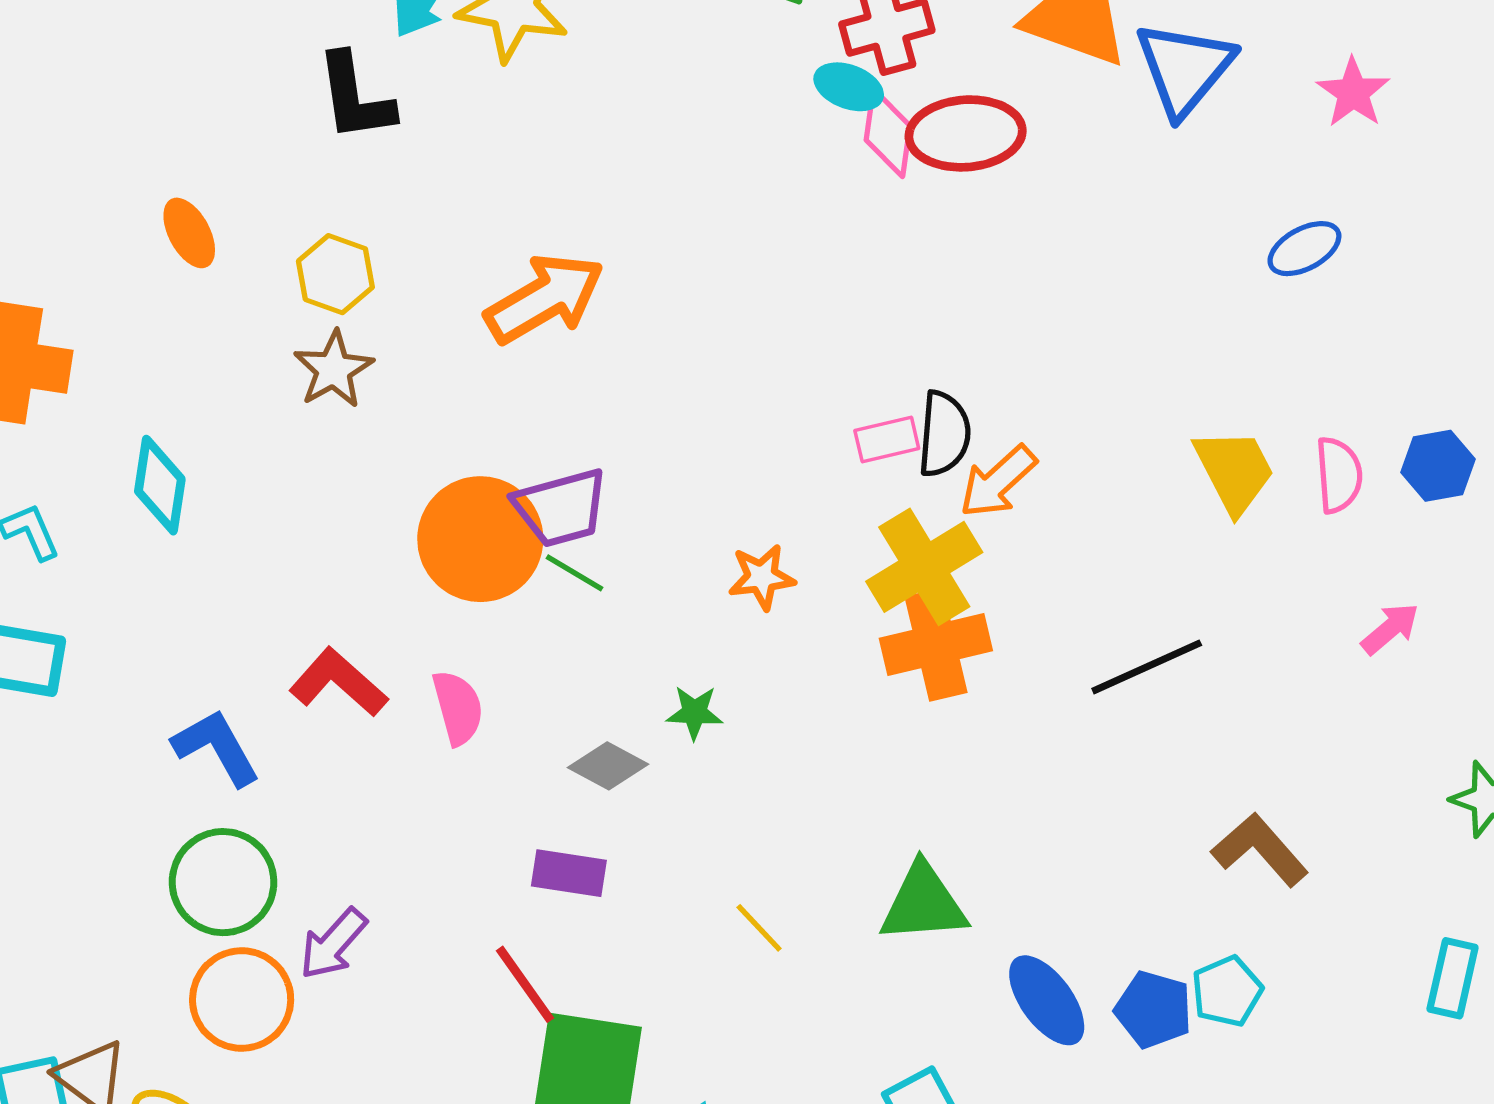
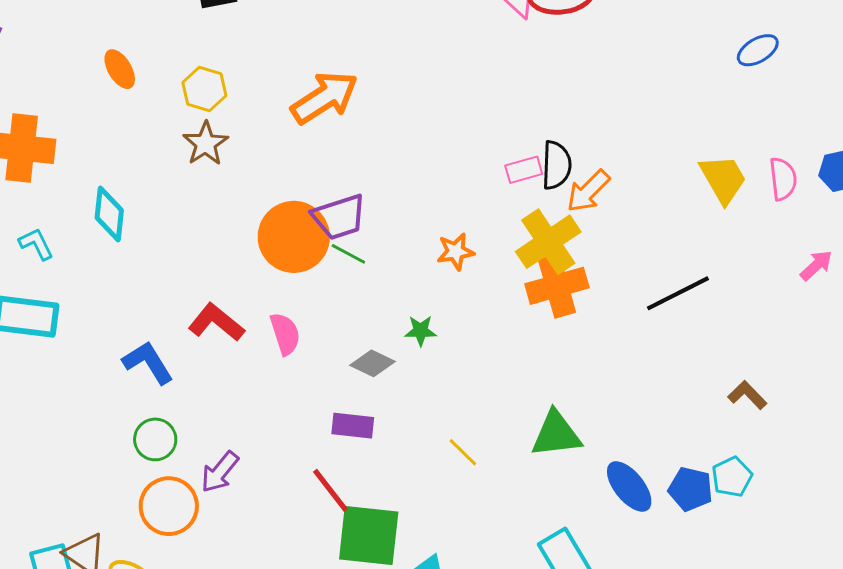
brown L-shape: (1260, 850) -> (747, 395), size x0.7
green circle: (223, 882) -> (155, 439), size x0.7

